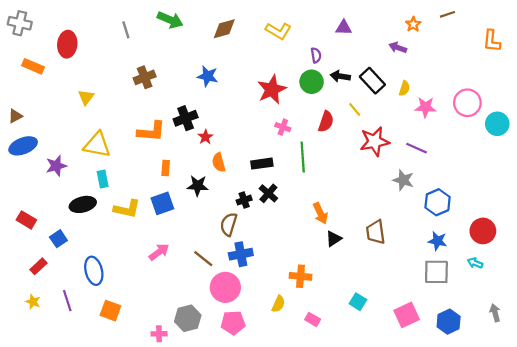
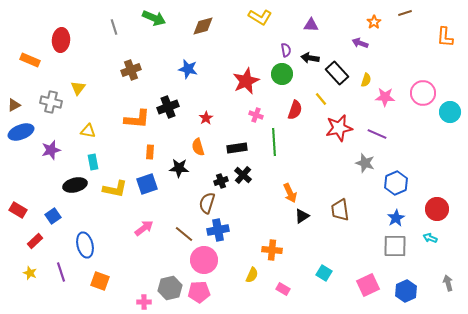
gray cross: (20, 23) -> (51, 102), moved
yellow L-shape: (278, 31) -> (260, 17), moved
black arrow: (340, 76) -> (310, 58), moved
red star: (205, 137) -> (206, 118), moved
yellow triangle: (97, 145) -> (88, 131), size x0.6
red rectangle: (26, 220) -> (18, 210), moved
blue star: (438, 241) -> (396, 218), turned 30
pink pentagon: (233, 323) -> (199, 292), moved

